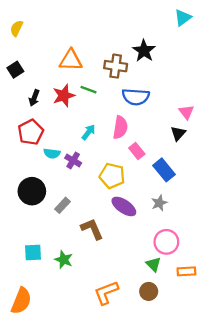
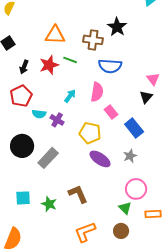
gray rectangle: (63, 205) -> (48, 158), size x1.5
brown L-shape: (92, 229) -> (78, 194), moved

